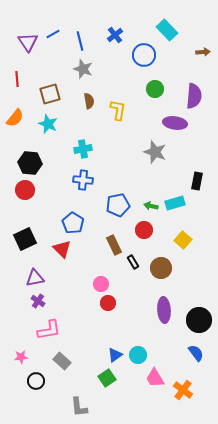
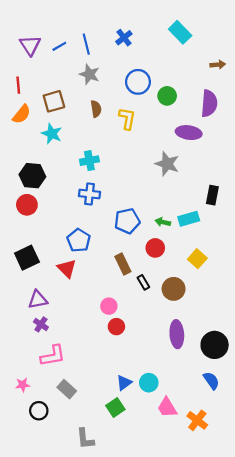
blue line: (53, 34) -> (59, 46), moved
brown arrow: (203, 52) -> (218, 65), moved
blue circle: (144, 55) -> (138, 82), moved
orange semicircle: (15, 118) -> (22, 114), moved

